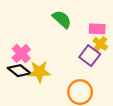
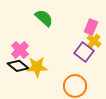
green semicircle: (62, 19) -> (44, 18), moved
pink rectangle: (97, 29) -> (91, 27), turned -70

